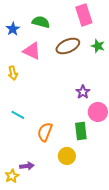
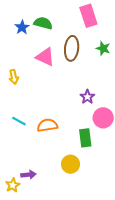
blue star: (13, 29) -> (22, 27), moved
brown ellipse: (68, 46) -> (72, 48), turned -60
pink triangle: (32, 51) -> (45, 57), moved
orange semicircle: (45, 132) -> (47, 125), moved, turned 60

